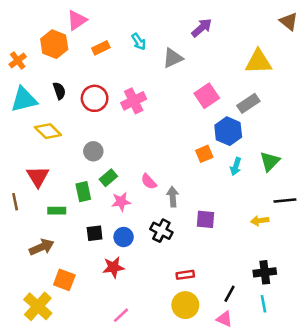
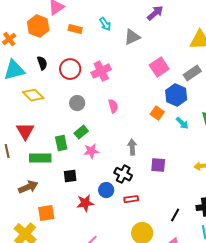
orange rectangle: (101, 48) -> (75, 29), turned 40
gray circle: (93, 151) -> (77, 103), moved
orange square: (204, 154) -> (157, 113), turned -32
cyan arrow: (236, 166) -> (182, 123), turned -64
pink semicircle: (149, 182) -> (113, 106), moved, turned -152
green rectangle: (57, 211) -> (40, 158), size x1.5
blue circle: (124, 237) -> (106, 190), moved
red rectangle: (185, 275) -> (131, 199), moved
orange square: (64, 280) -> (46, 213), turned -30
black line: (229, 294) -> (175, 215), moved

